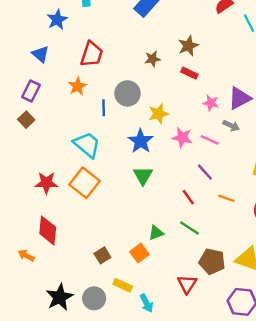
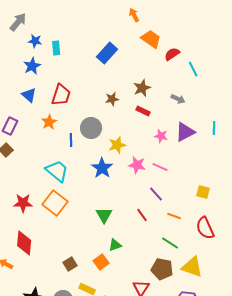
blue triangle: (41, 54) -> (29, 95), moved
gray arrow: (231, 126) -> (178, 99), moved
green triangle: (143, 176) -> (104, 215), moved
green line: (189, 228) -> (170, 243), moved

